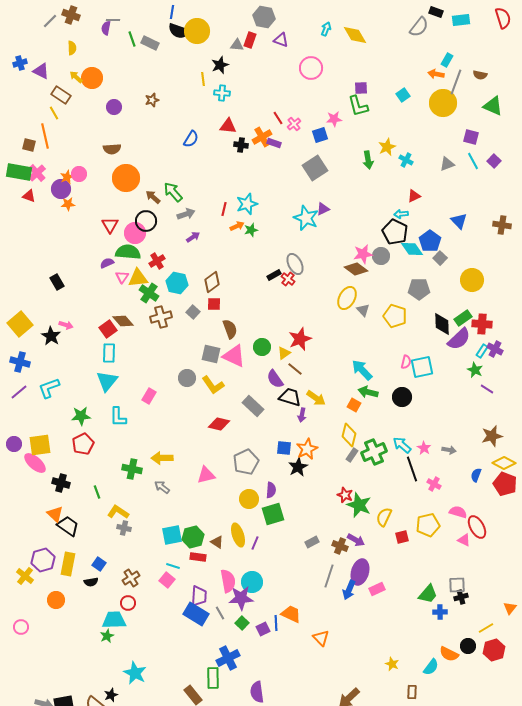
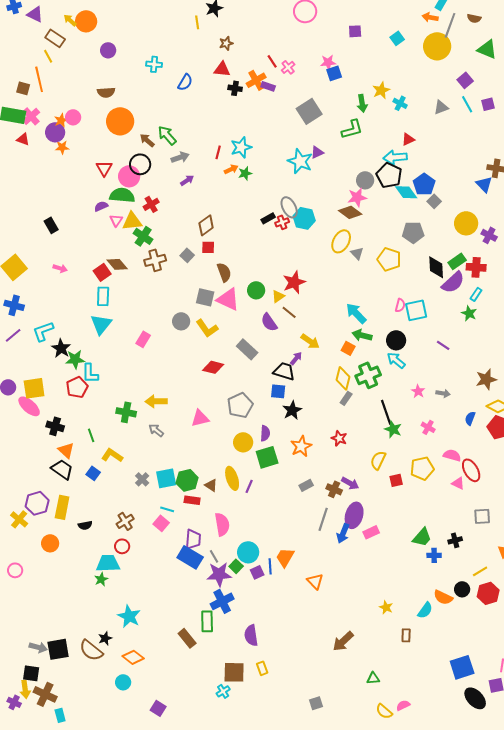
cyan cross: (222, 93) -> (154, 64), moved
brown star: (152, 100) -> (226, 43), moved
green L-shape: (358, 106) -> (352, 129), moved, turned -90
blue square: (320, 135) -> (334, 73), moved
purple square: (471, 137) -> (465, 80), turned 35
purple square: (494, 161) -> (488, 104), turned 32
cyan arrow: (401, 214) -> (395, 157), size x1.6
blue triangle: (459, 221) -> (484, 184), moved
gray circle: (381, 256) -> (365, 180), moved
red cross: (288, 279) -> (282, 222), turned 32
cyan hexagon: (177, 283) -> (304, 218), moved
black star: (51, 336) -> (61, 348), moved
purple cross: (495, 349) -> (489, 235), moved
purple line: (487, 389) -> (443, 345), moved
black trapezoid: (290, 397) -> (284, 371), moved
purple arrow: (302, 415) -> (296, 358), turned -152
cyan L-shape: (118, 417) -> (90, 373), moved
cyan arrow: (402, 445) -> (396, 360), moved
orange star: (307, 449) -> (301, 446), moved
green cross: (374, 452) -> (368, 375), moved
black line: (412, 469) -> (386, 412), moved
green star: (359, 505) -> (393, 429), moved, size x0.7
orange triangle: (55, 514) -> (66, 450), moved
gray cross: (124, 528) -> (142, 479), moved, turned 32
blue square: (99, 564) -> (93, 473), moved
cyan circle: (252, 582) -> (248, 552), moved
gray square: (457, 585) -> (482, 516), moved
purple star: (241, 598) -> (219, 574), moved
orange trapezoid: (291, 614) -> (285, 557), turned -85

